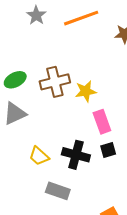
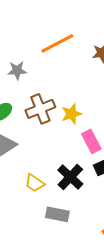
gray star: (36, 15) -> (17, 71), moved, turned -30
black cross: (76, 155) -> (70, 177), turned 36

